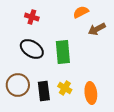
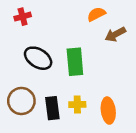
red cross: (32, 17) -> (23, 17), moved, turned -32
yellow cross: (65, 88) -> (77, 105), turned -32

